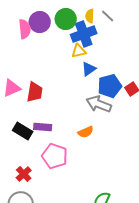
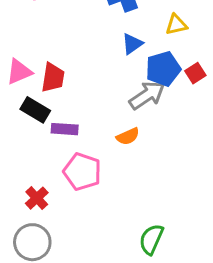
yellow triangle: (79, 51) -> (176, 25), moved
gray arrow: (99, 104) -> (147, 95), turned 125
black rectangle: (23, 131) -> (35, 110), moved

